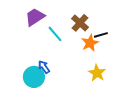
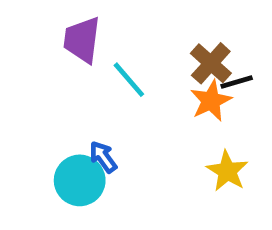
purple trapezoid: (35, 17) -> (82, 40), turned -50
brown cross: (80, 23) -> (211, 63), moved

